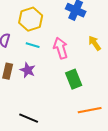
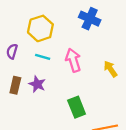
yellow arrow: (95, 43) -> (110, 69), moved
green rectangle: (74, 79) -> (77, 107), moved

